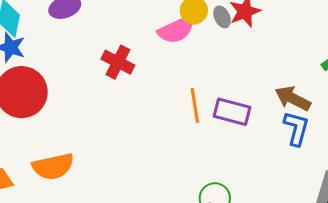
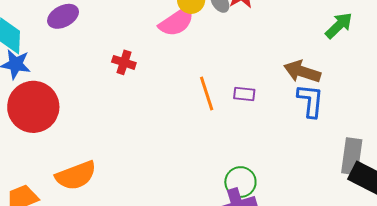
red cross: (118, 62) -> (124, 62), size x0.7
purple rectangle: (232, 112) -> (244, 94), size x0.6

